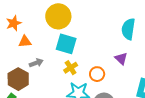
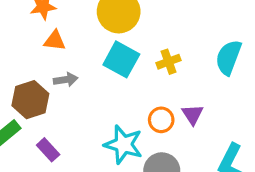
purple triangle: (121, 59) -> (193, 115), moved
yellow cross: (71, 68) -> (168, 62), moved

